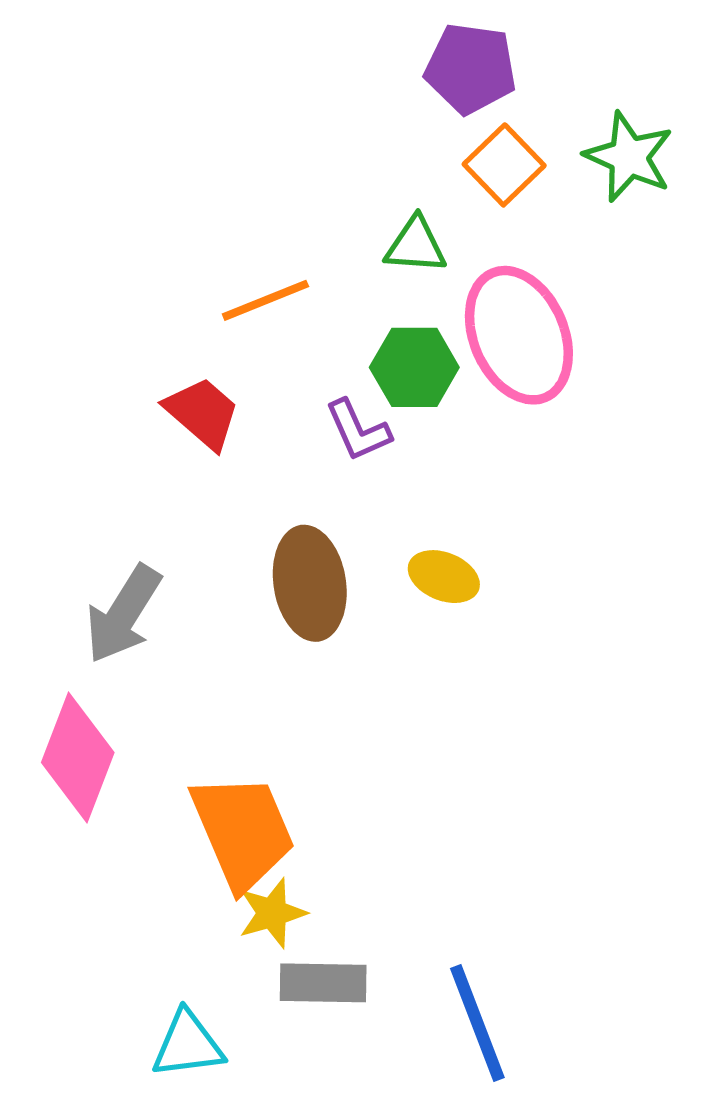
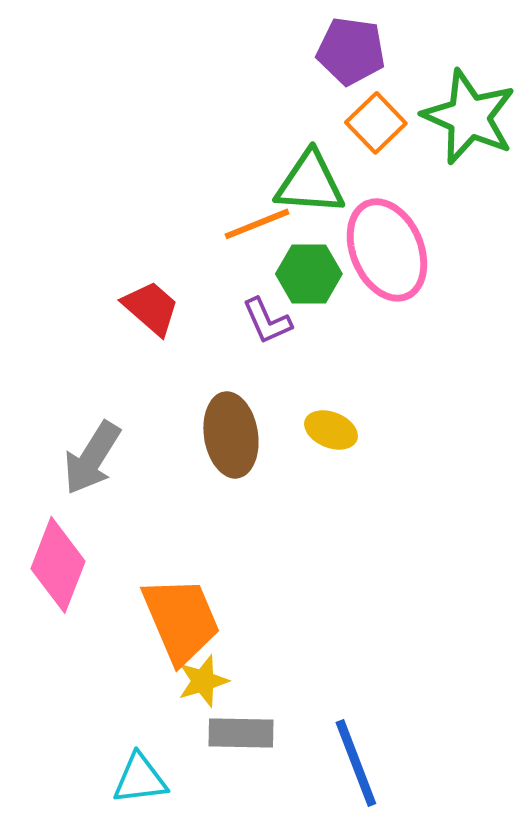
green star: (629, 157) -> (469, 117), size x1.4
green triangle: (416, 245) -> (310, 183), size x1.5
orange line: (265, 300) -> (257, 224), moved

